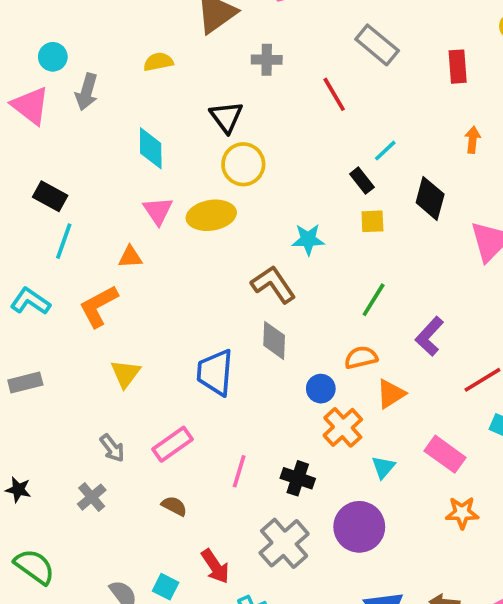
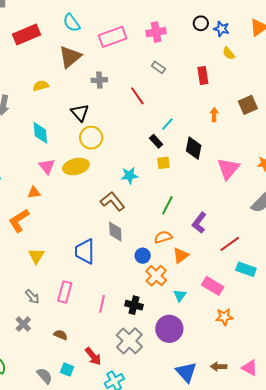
gray rectangle: (377, 45) -> (158, 67), size x0.6
pink rectangle: (172, 444) -> (65, 292), turned -35
brown semicircle: (174, 506) -> (61, 335), moved

